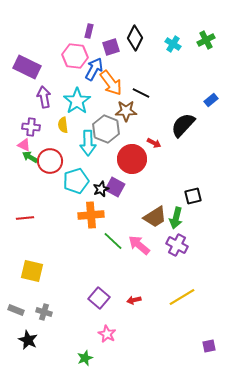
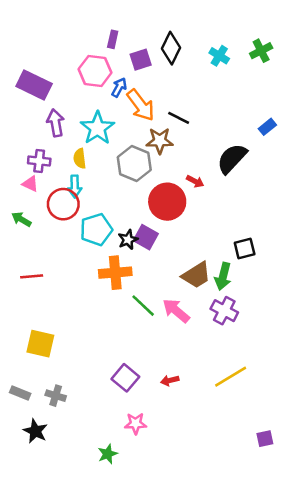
blue arrow: (94, 69) -> (119, 87), size x0.7
cyan arrow: (88, 143) -> (75, 186), moved, size x0.7
green arrow: (30, 157) -> (21, 219), moved
pink star: (107, 334) -> (136, 423), turned -30

